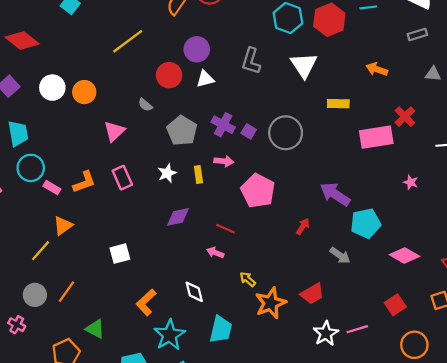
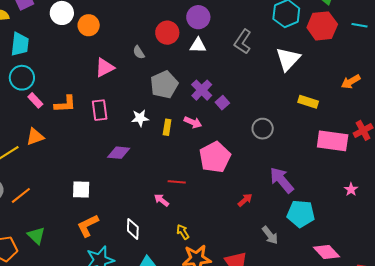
orange arrow: (377, 69) -> (351, 82), turned -66
gray circle: (286, 133) -> (263, 129), moved, size x0.7
purple diamond: (178, 217) -> (119, 153), moved
red line: (226, 229) -> (177, 182), turned -36
white square: (120, 254) -> (81, 190), moved

